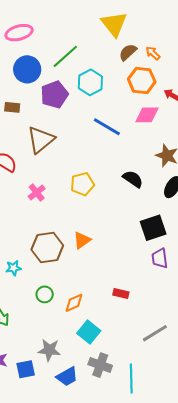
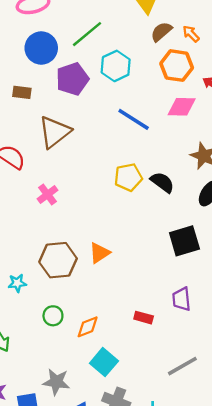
yellow pentagon: (82, 184) -> (128, 177), moved
purple trapezoid: (160, 258) -> (182, 299), moved

